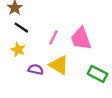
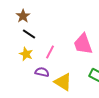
pink line: (53, 37) -> (50, 52), moved
yellow triangle: (59, 65) -> (63, 82), moved

